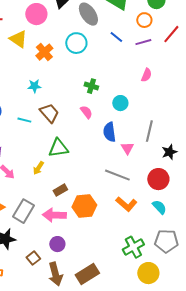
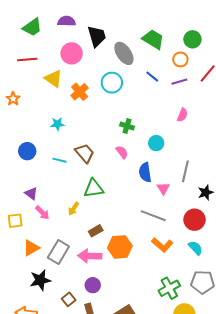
cyan star: (34, 86) -> (57, 124), moved

